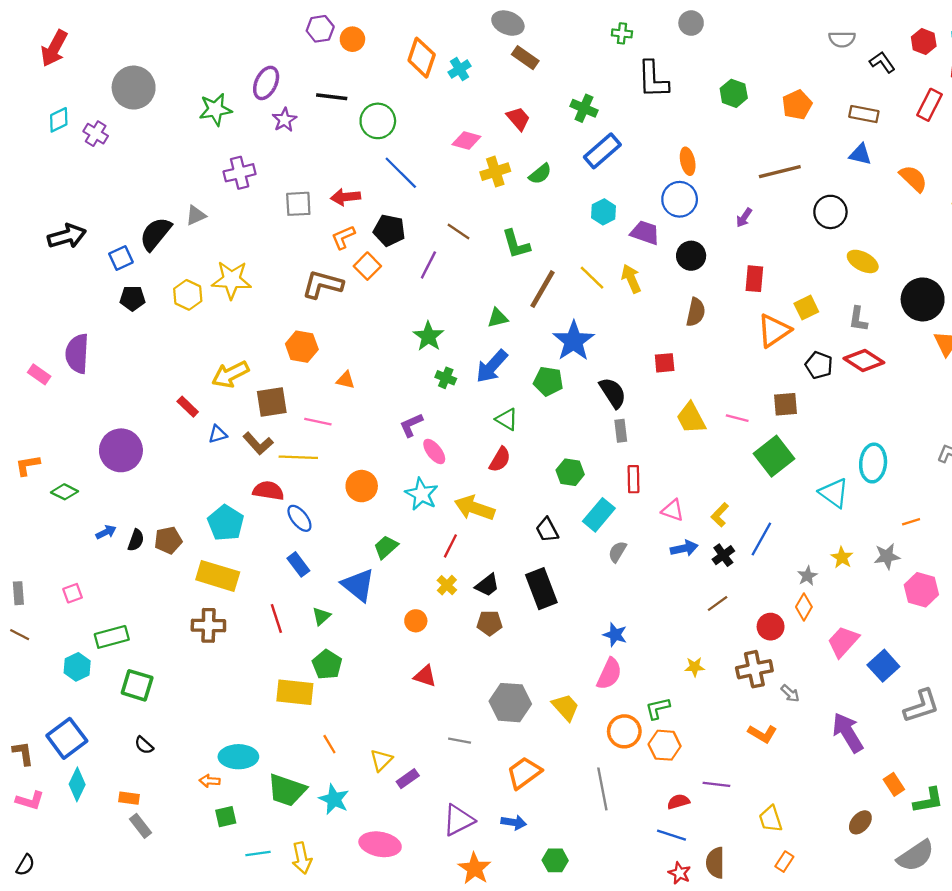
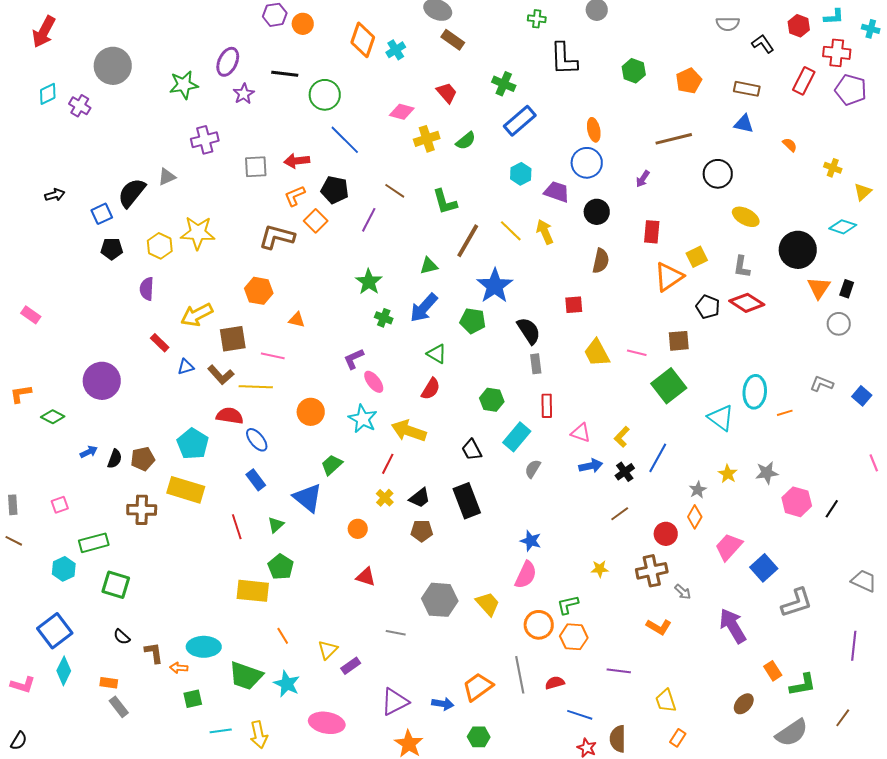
orange semicircle: (913, 179) -> (790, 145), size x0.6
black arrow: (67, 236) -> (55, 195), size x0.6
purple semicircle: (77, 354) -> (147, 289), moved, size x0.7
orange line: (911, 522) -> (785, 413), moved
brown cross: (208, 625) -> (142, 510), moved
brown L-shape: (23, 753) -> (154, 653), moved
orange trapezoid: (524, 773) -> (478, 687), moved
red semicircle: (678, 802) -> (555, 683), moved

